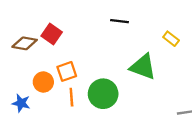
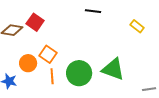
green triangle: (143, 67) -> (113, 69), moved
orange square: (67, 71) -> (48, 54), turned -36

